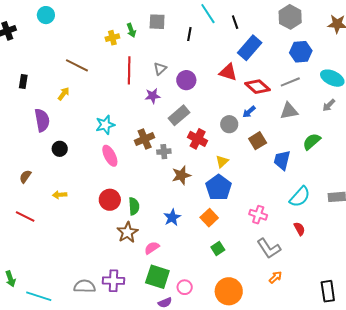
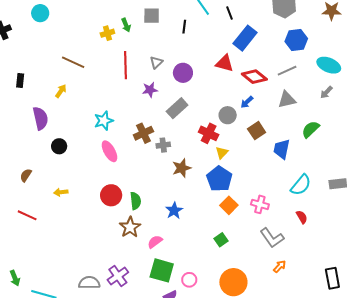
red cross: (198, 139) -> (209, 133), moved
orange square: (209, 218) -> (229, 205), moved
purple cross: (113, 281) -> (118, 276), turned -35

